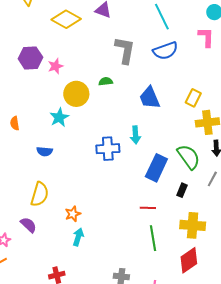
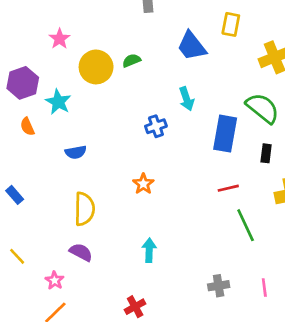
purple hexagon: (30, 58) -> (23, 83), moved
green semicircle: (106, 81) -> (132, 61), moved
yellow rectangle: (193, 98) -> (231, 24), moved
cyan star: (59, 117) -> (58, 102), moved
blue cross: (108, 149) -> (156, 126), size x0.7
orange star: (73, 214) -> (143, 184), moved

